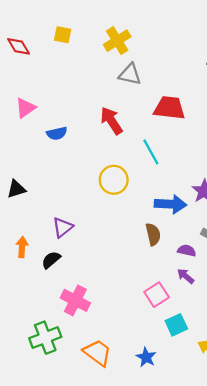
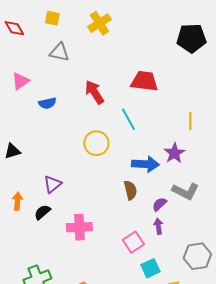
gray triangle: (130, 74) -> (59, 52), moved
purple semicircle: (187, 251) -> (159, 204), turned -56
purple arrow: (186, 276) -> (158, 226), turned 42
pink cross: (75, 300) -> (79, 227), moved, turned -30

